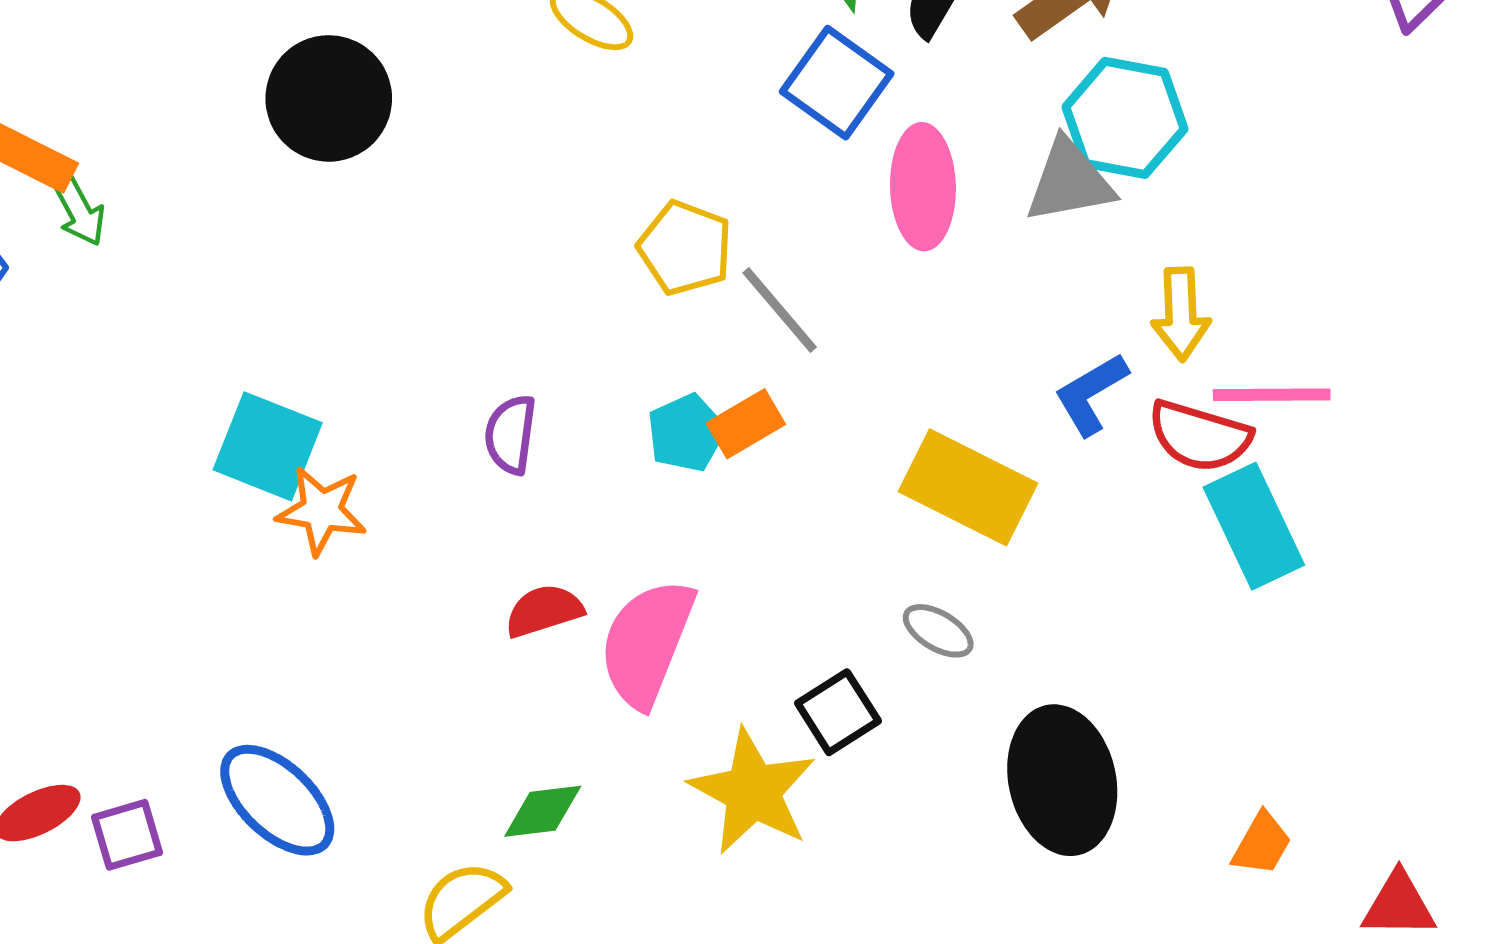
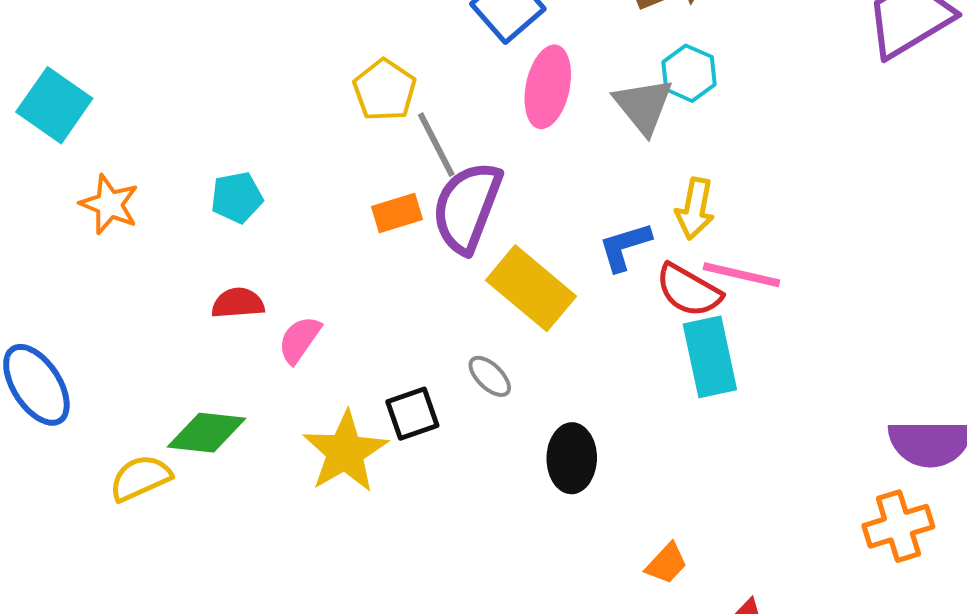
cyan hexagon: (1125, 118) -> (689, 73), size x0.7
gray triangle: (1069, 181) -> (643, 106), turned 48
cyan pentagon: (686, 433) -> (237, 197), moved
purple semicircle: (510, 434) -> (467, 207), moved, size x1.8
cyan square: (268, 446) -> (54, 105), moved
pink semicircle: (647, 643) -> (299, 340), size x0.6
black ellipse: (1062, 780) -> (572, 458), moved, size x0.7
green diamond: (543, 811) -> (206, 433), size x1.4

